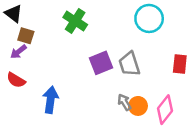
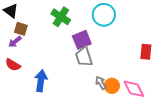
cyan circle: (149, 18) -> (104, 15), moved
purple square: (101, 63) -> (82, 40), moved
gray trapezoid: (129, 64) -> (84, 57), moved
pink diamond: (165, 110) -> (134, 89), turned -65

